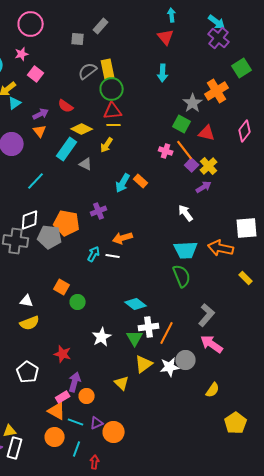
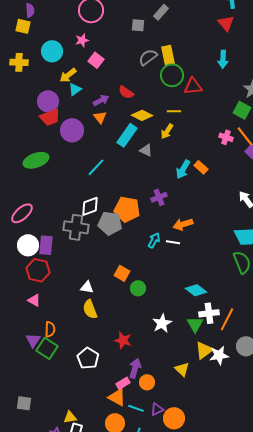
red triangle: (113, 111) -> (193, 86), moved
yellow semicircle: (30, 323) -> (90, 309), turned 90
white star: (170, 367) -> (219, 355), moved

